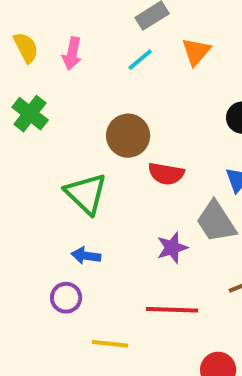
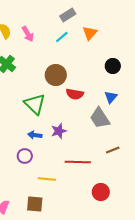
pink arrow: (72, 54) -> (28, 34), turned -42
purple star: (172, 248) -> (59, 131), moved

